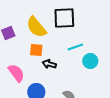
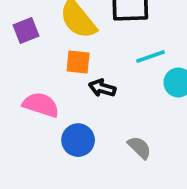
pink semicircle: (16, 73) -> (41, 105), turned -36

